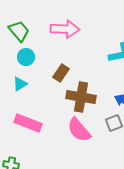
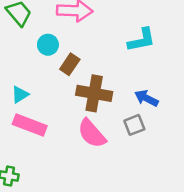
cyan circle: (26, 57) -> (48, 45), moved
cyan triangle: (20, 84) -> (20, 95), moved

